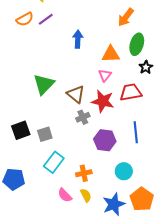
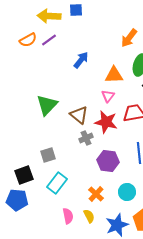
blue arrow: (78, 39) -> (81, 60), turned 36
black square: (21, 130) -> (24, 175), moved
orange cross: (84, 173) -> (96, 194), moved, turned -35
pink semicircle: (65, 195) -> (68, 216), turned -147

